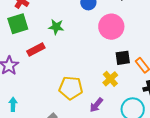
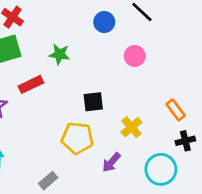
pink circle: (111, 27) -> (135, 56), size x0.6
black square: (123, 58) -> (93, 102), moved

